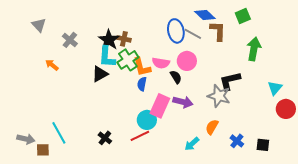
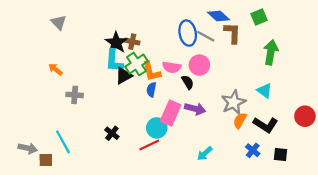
gray triangle: (39, 25) -> (59, 22), moved
gray cross: (70, 40) -> (75, 95), moved, turned -35
black triangle: (100, 74) -> (124, 76), moved
black L-shape: (230, 81) -> (265, 125), moved, turned -135
cyan triangle: (275, 88) -> (264, 91), moved, turned -35
gray star: (219, 96) -> (233, 102), turned 30
orange semicircle: (212, 127) -> (240, 120), moved
black cross: (105, 138) -> (112, 133), moved

